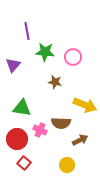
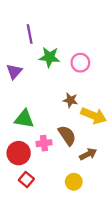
brown star: (55, 82) -> (70, 100), moved
brown semicircle: (61, 123) -> (67, 135), turned -126
pink cross: (40, 130) -> (44, 143), turned -32

